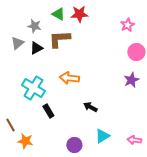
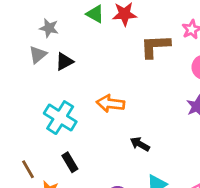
gray star: (34, 26) -> (49, 28), moved
brown L-shape: (59, 39) -> (155, 46), moved
black rectangle: (48, 111) -> (70, 162), moved

